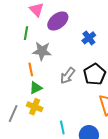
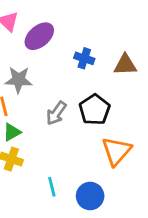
blue cross: (89, 38) -> (84, 58), turned -32

